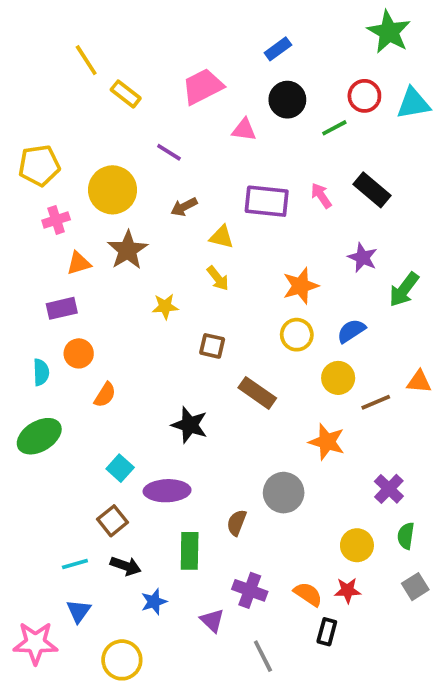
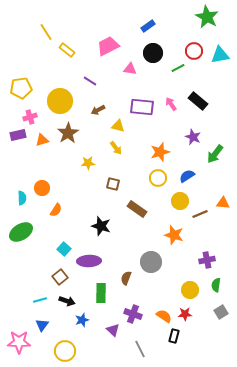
purple rectangle: (62, 308) -> (18, 135), moved
purple cross: (389, 489) -> (207, 260), turned 35

